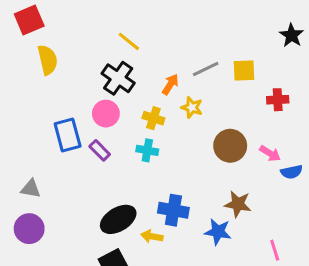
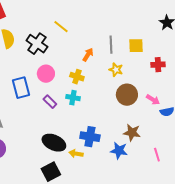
gray line: (206, 69) -> (111, 45), turned -66
black cross: (118, 78) -> (37, 44), moved
yellow star: (192, 107) -> (116, 70), moved
purple rectangle: (100, 150) -> (50, 102), moved
black ellipse: (118, 219) -> (54, 143), turned 55
pink line: (275, 250) -> (157, 155), moved

